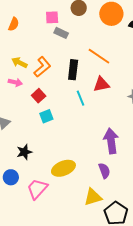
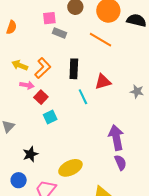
orange line: (99, 56) -> (101, 40), moved
pink arrow: (15, 82) -> (27, 85), moved
purple semicircle: (104, 171) -> (120, 163), moved

